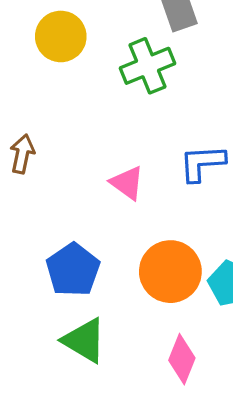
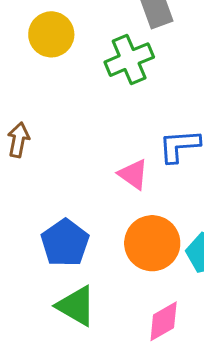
pink triangle: (127, 183) -> (133, 174), moved
pink diamond: (182, 359) -> (164, 321), turned 39

